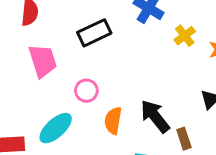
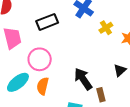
pink circle: (86, 91) -> (40, 59), size x1.5
orange semicircle: (113, 121) -> (43, 86), moved

